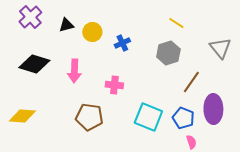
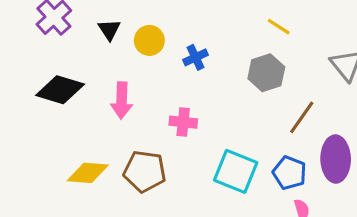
black triangle: (66, 25) -> (109, 30), turned -49
yellow diamond: (22, 116) -> (88, 173), moved

